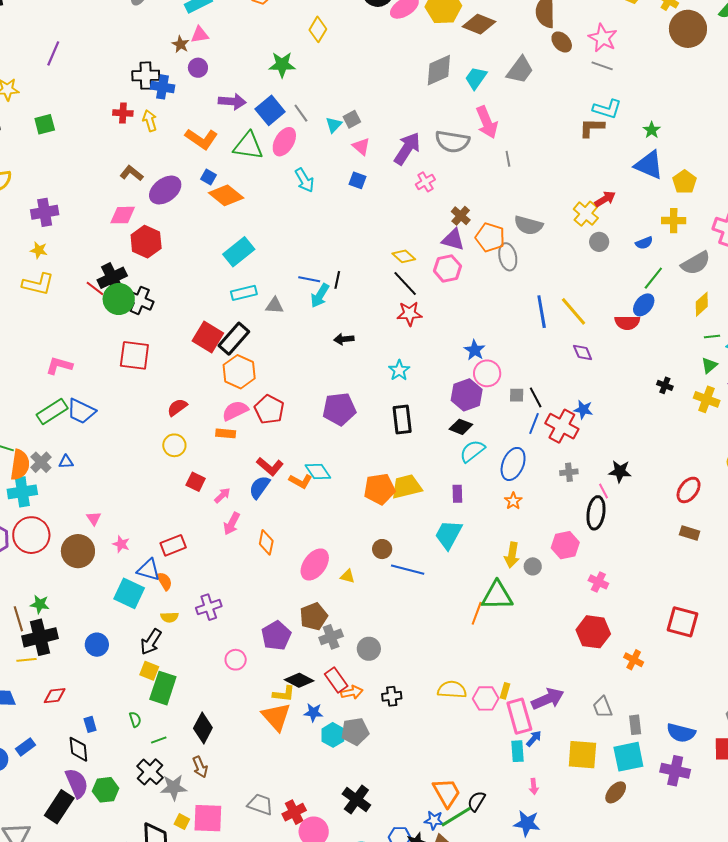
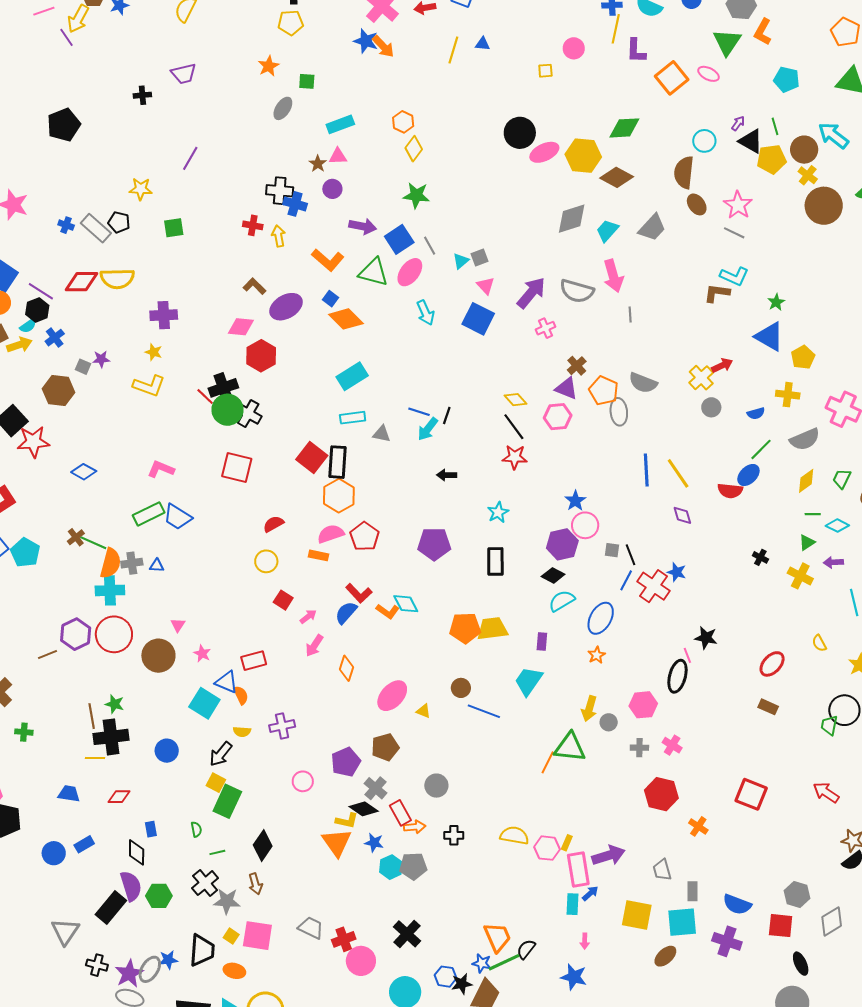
yellow diamond: (318, 29) -> (414, 149), moved
blue square: (357, 180) -> (478, 319), size x1.8
black rectangle: (234, 339) -> (337, 462), turned -44
gray cross: (41, 462) -> (132, 563), turned 30
gray cross: (569, 472) -> (639, 748), moved
gray cross: (331, 637) -> (375, 788), moved, turned -35

